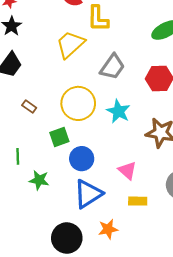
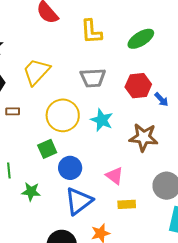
yellow L-shape: (98, 19) -> (91, 32), moved
yellow trapezoid: (70, 44) -> (36, 72), moved
gray trapezoid: (112, 67) -> (93, 78), turned 56
brown rectangle: (29, 107) -> (13, 111), moved, turned -32

